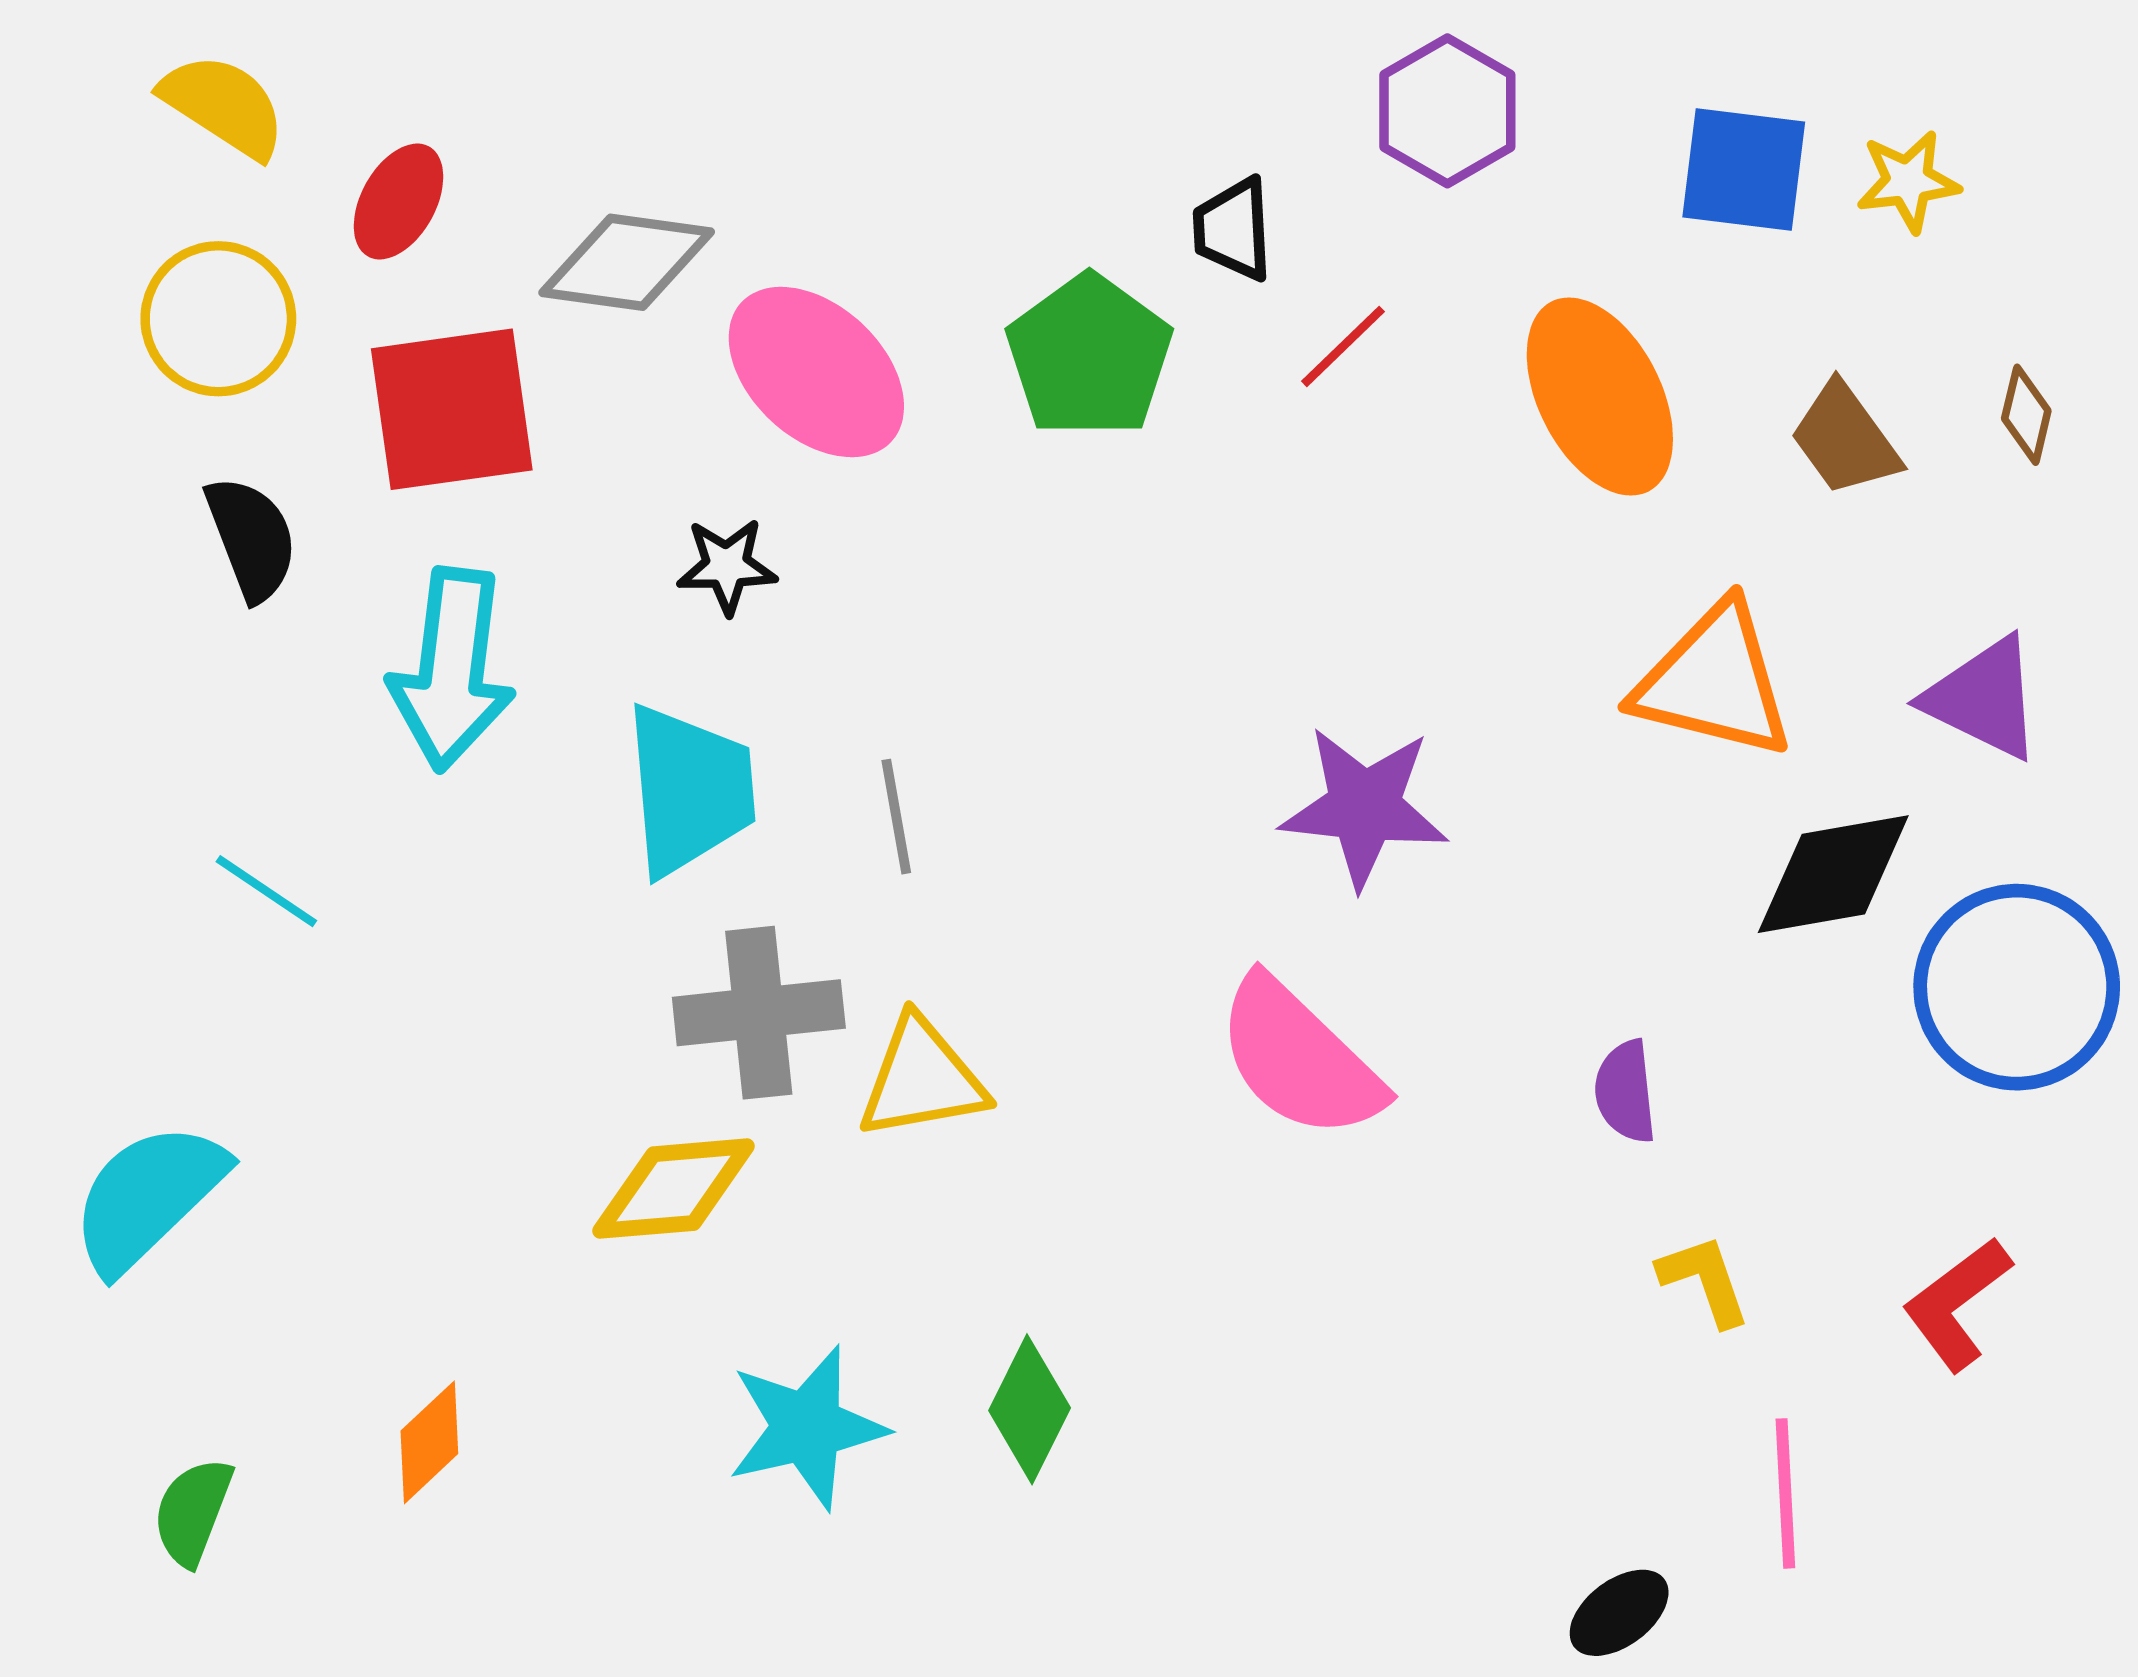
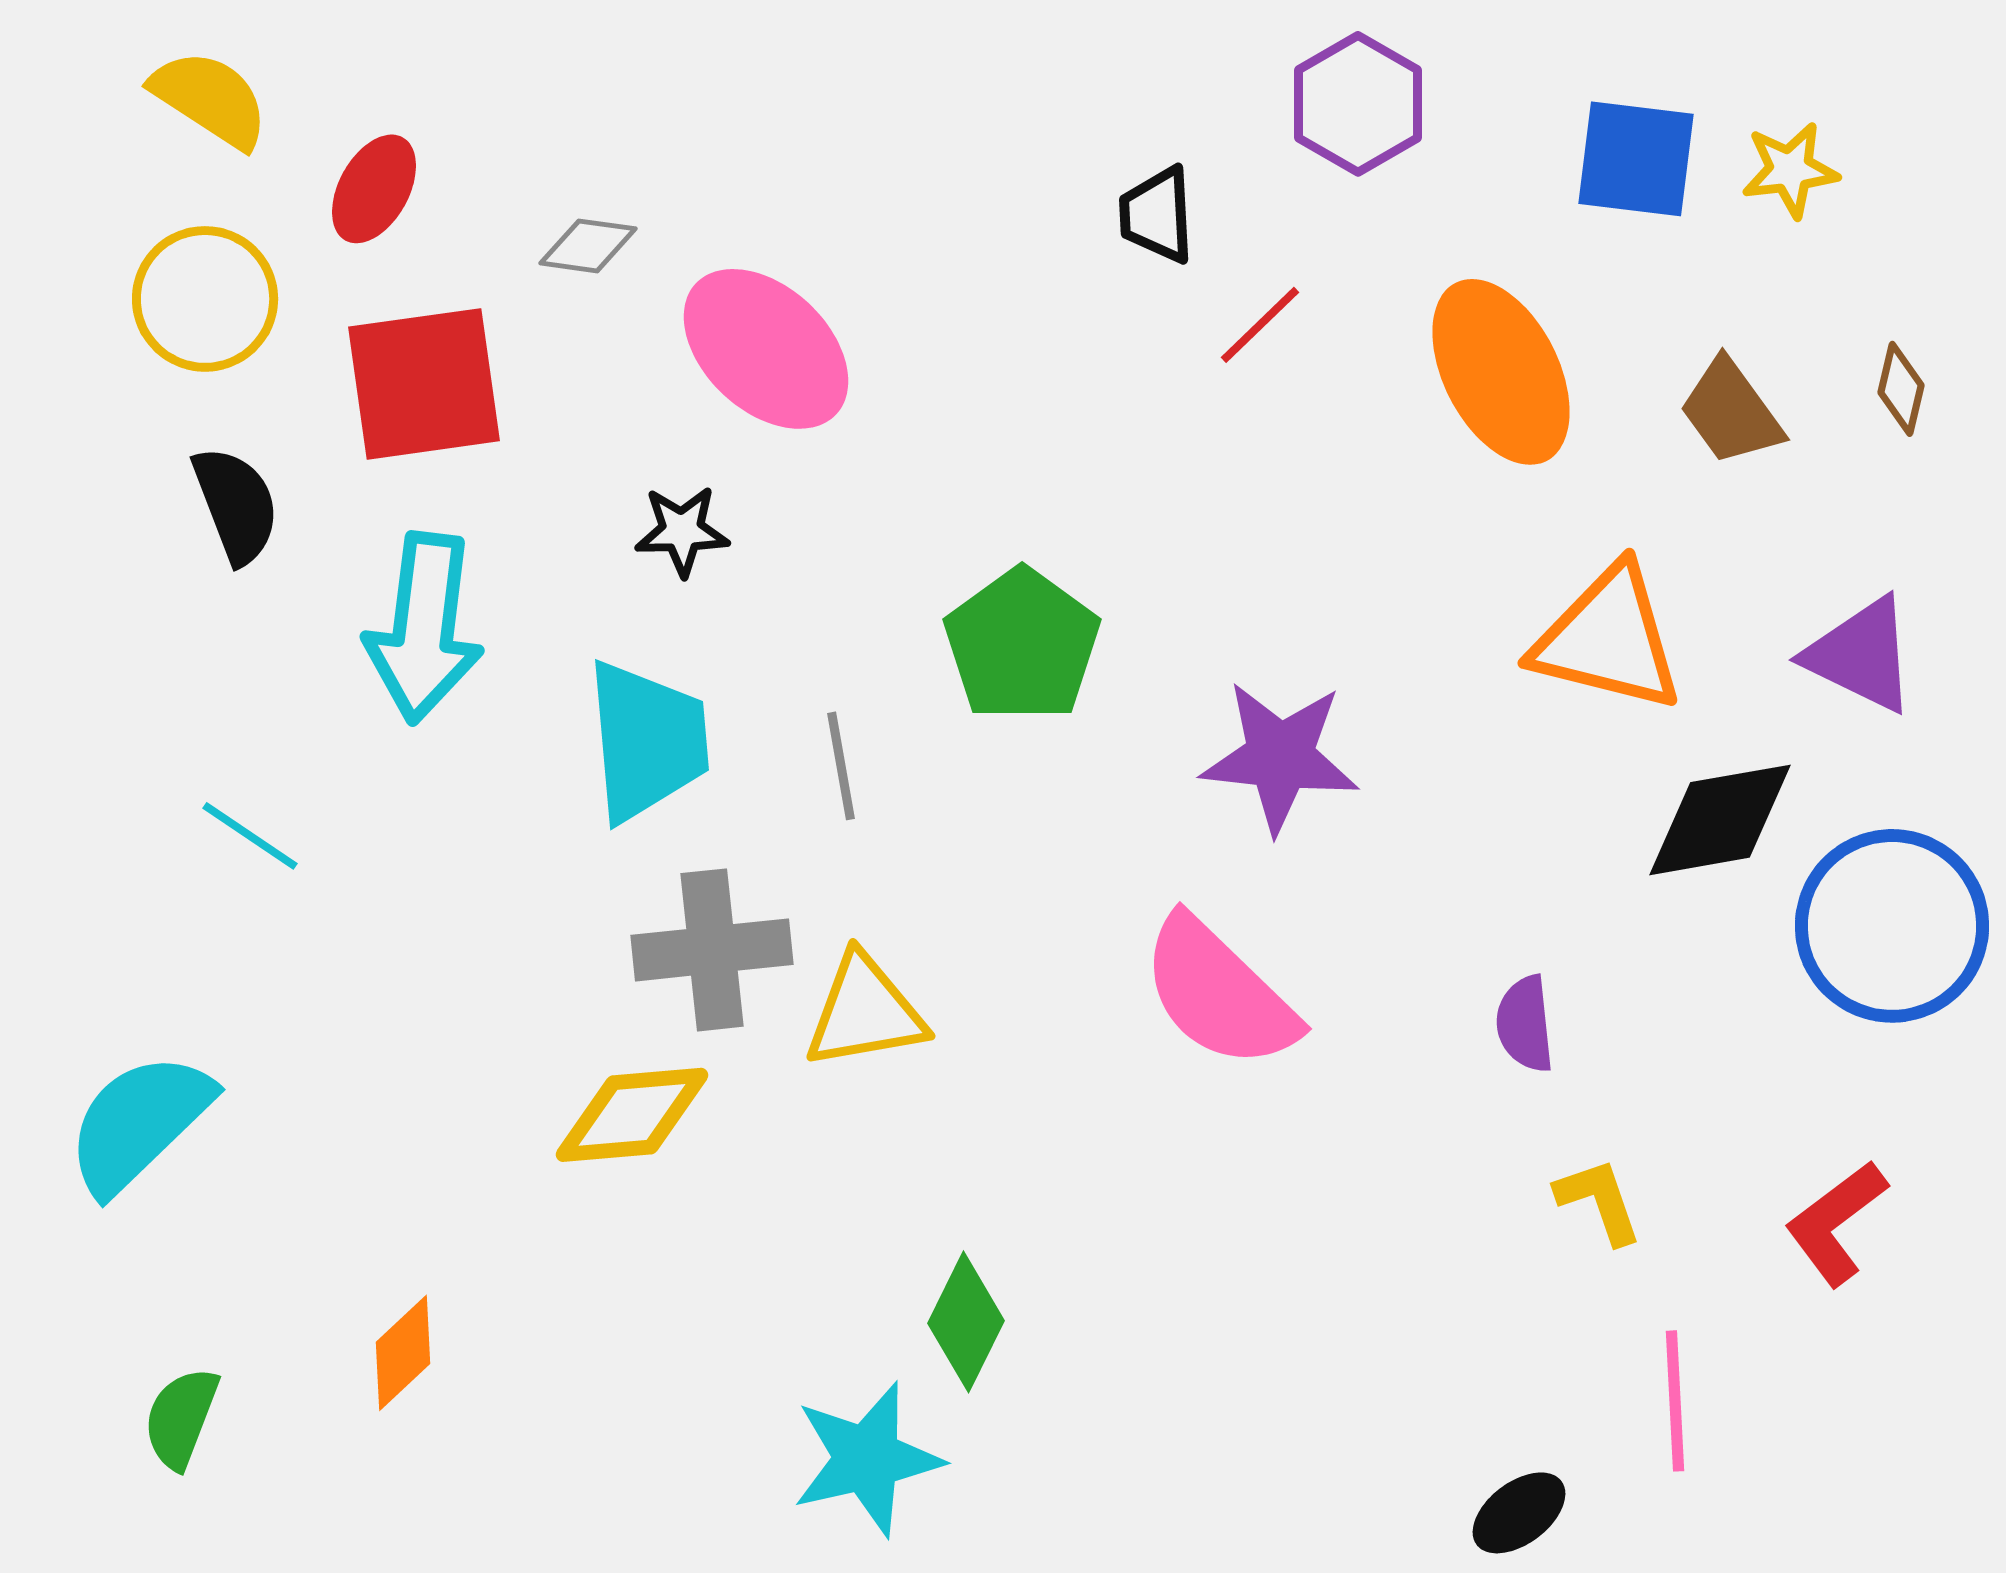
gray diamond: (627, 262) -> (588, 246), size x0.6
green pentagon: (1089, 356) -> (1022, 645), moved
cyan star: (807, 1427) -> (867, 1459), moved

